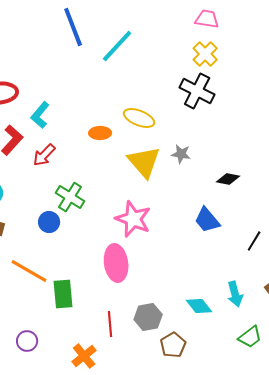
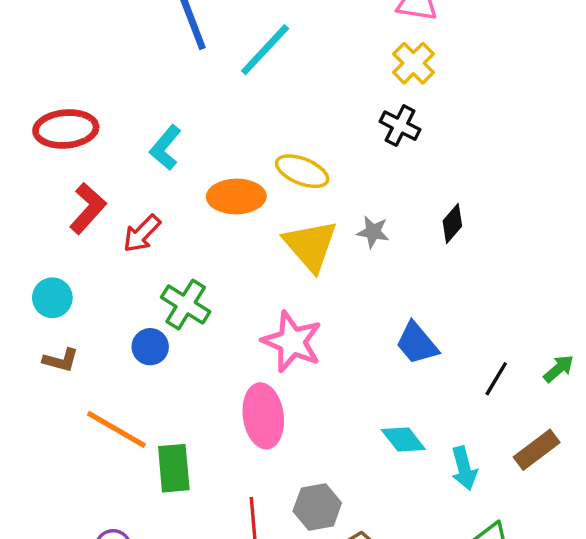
black cross: (197, 91) -> (400, 126), size x0.7
cyan L-shape: (40, 115) -> (165, 148), moved
orange ellipse: (100, 133) -> (236, 196), size x1.5
black diamond: (228, 179) -> (452, 223), moved, turned -60
cyan diamond: (199, 306) -> (403, 440), moved

